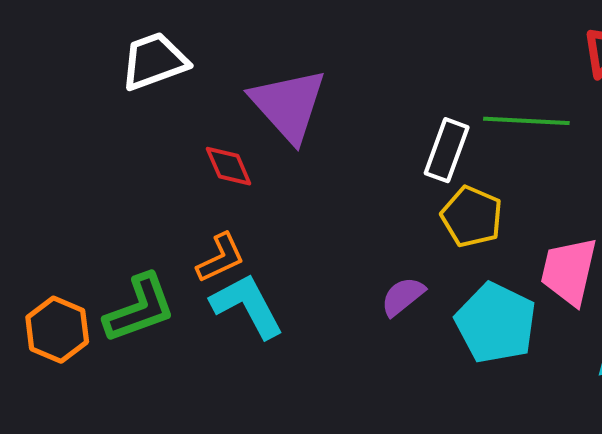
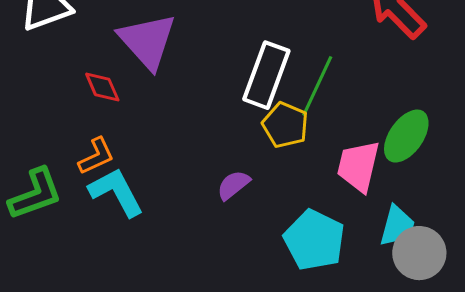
green line: (526, 121) -> (317, 86), moved, turned -68
white rectangle: (447, 150) -> (266, 75), size x1.4
cyan pentagon: (496, 323) -> (314, 240), moved

